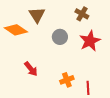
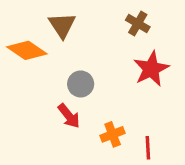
gray circle: (60, 37) -> (81, 84), moved
red arrow: (31, 69) -> (69, 116), moved

